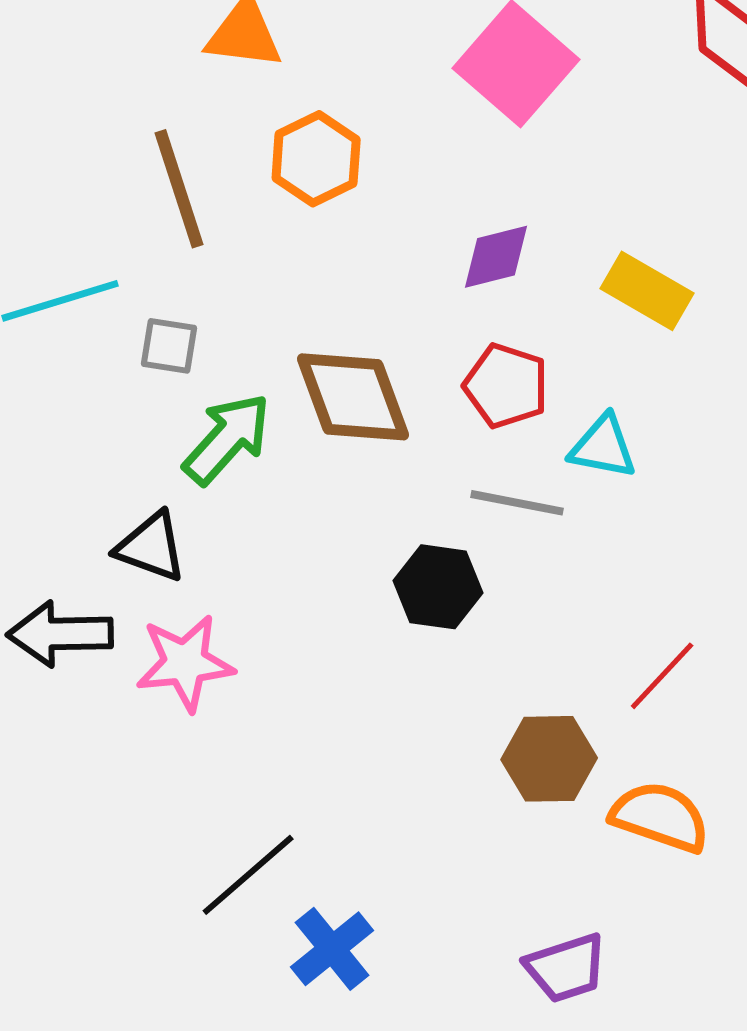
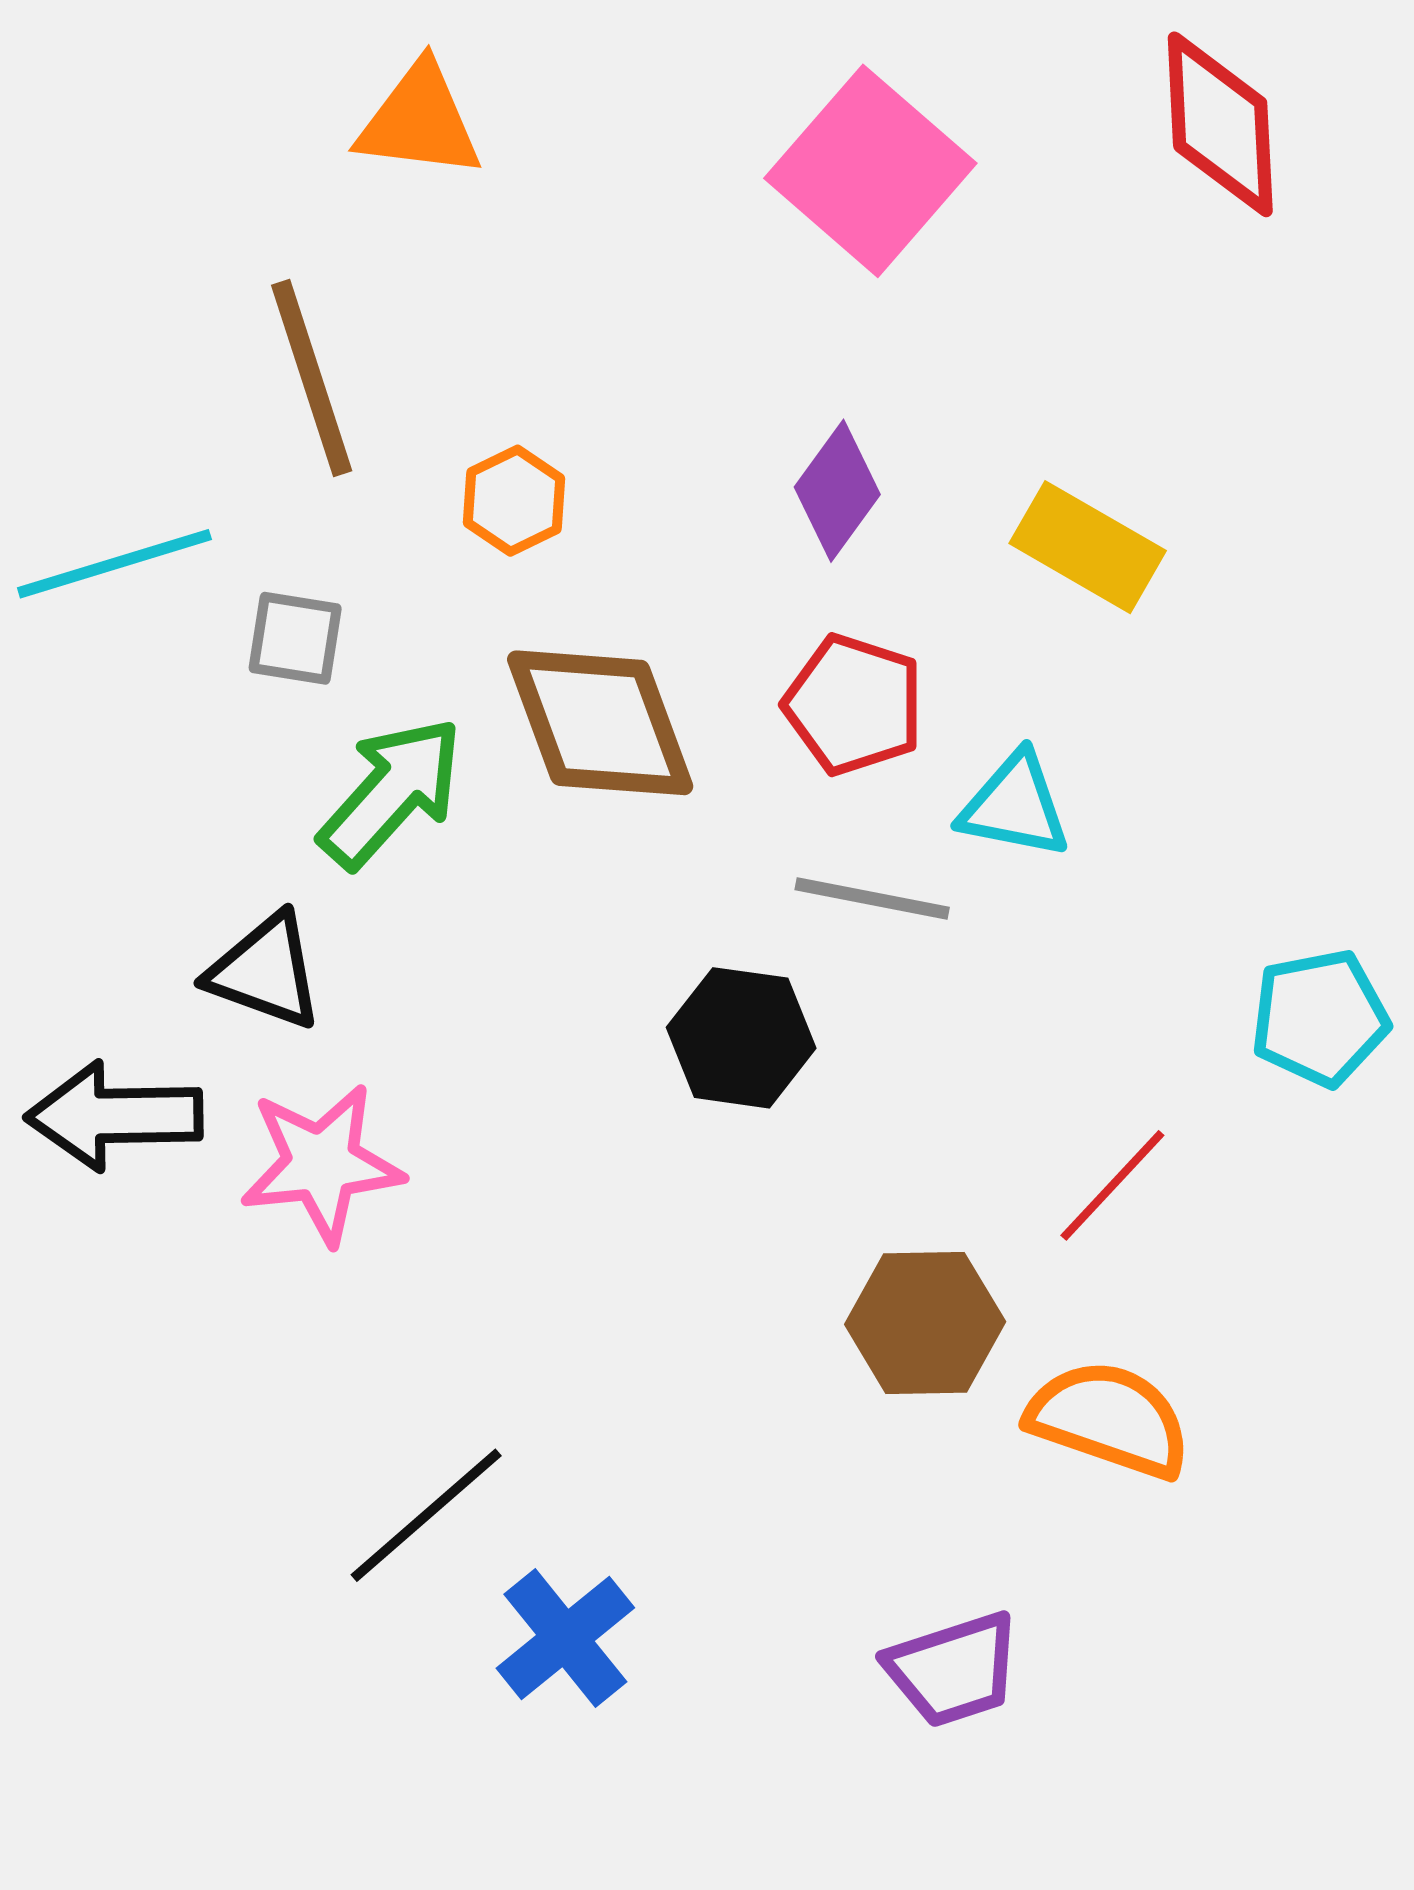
orange hexagon: (316, 159) -> (514, 501), moved, size x0.7
purple diamond: (496, 257) -> (837, 491), turned -40

